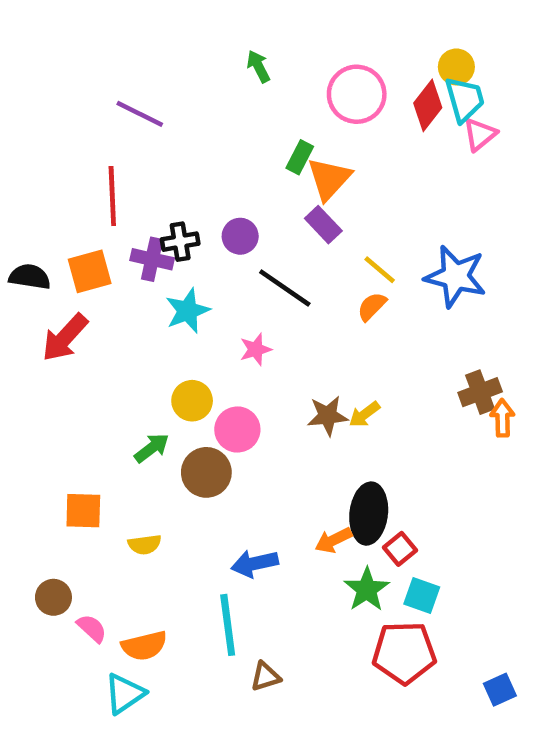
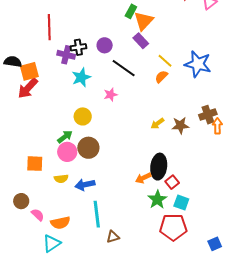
orange square: (90, 271) -> (29, 71), moved
brown star: (328, 416) -> (180, 125), moved
pink circle: (237, 430) -> (67, 152), moved
blue arrow: (255, 563) -> (85, 185), moved

